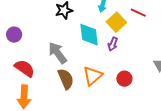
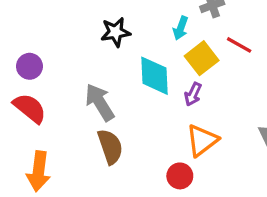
red semicircle: (25, 68) -> (30, 108), moved
orange triangle: (93, 76) -> (202, 140), moved
red circle: (124, 79) -> (180, 176), moved

